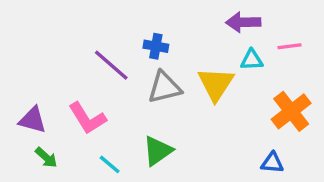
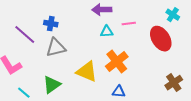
yellow triangle: (216, 84) -> (87, 72), moved, turned -40
orange cross: (291, 111) -> (117, 62), moved

